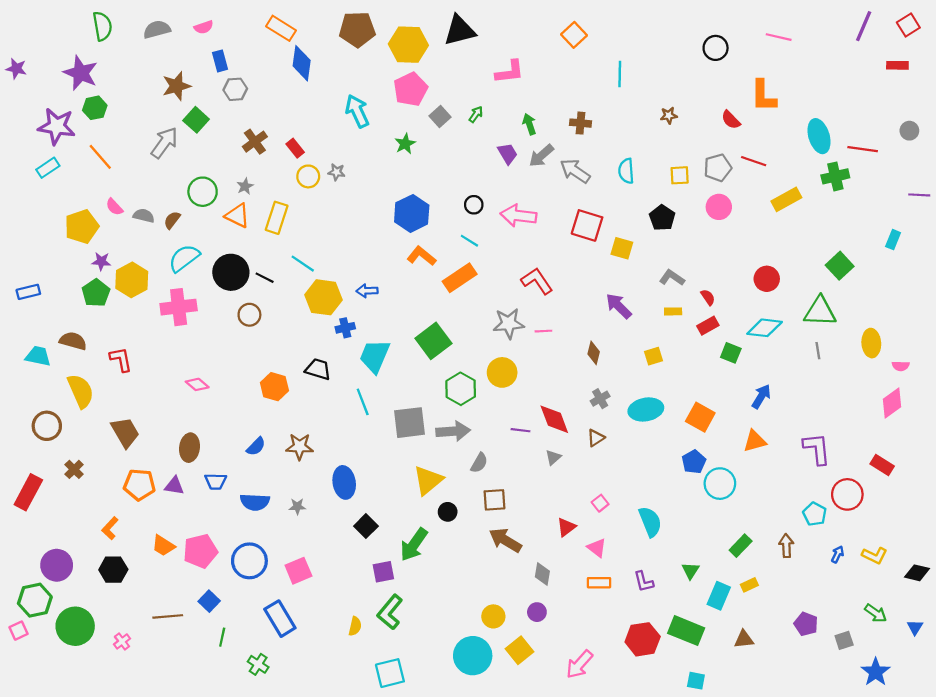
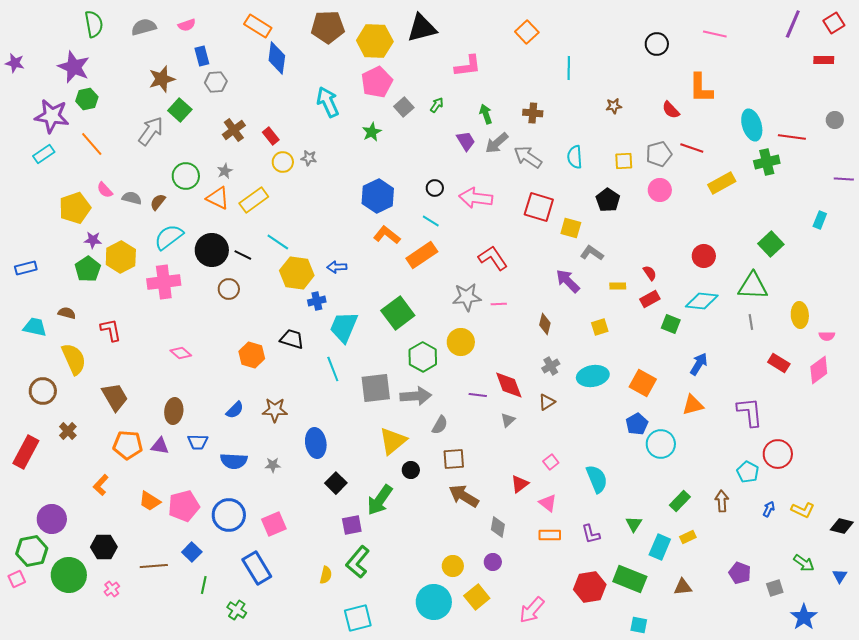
yellow rectangle: (277, 218) -> (254, 200), turned 36
gray L-shape: (672, 278) -> (592, 253), moved
brown semicircle: (73, 341) -> (67, 313), size x0.7
red rectangle: (882, 465) -> (779, 363), moved
black hexagon: (113, 570) -> (104, 547), moved

